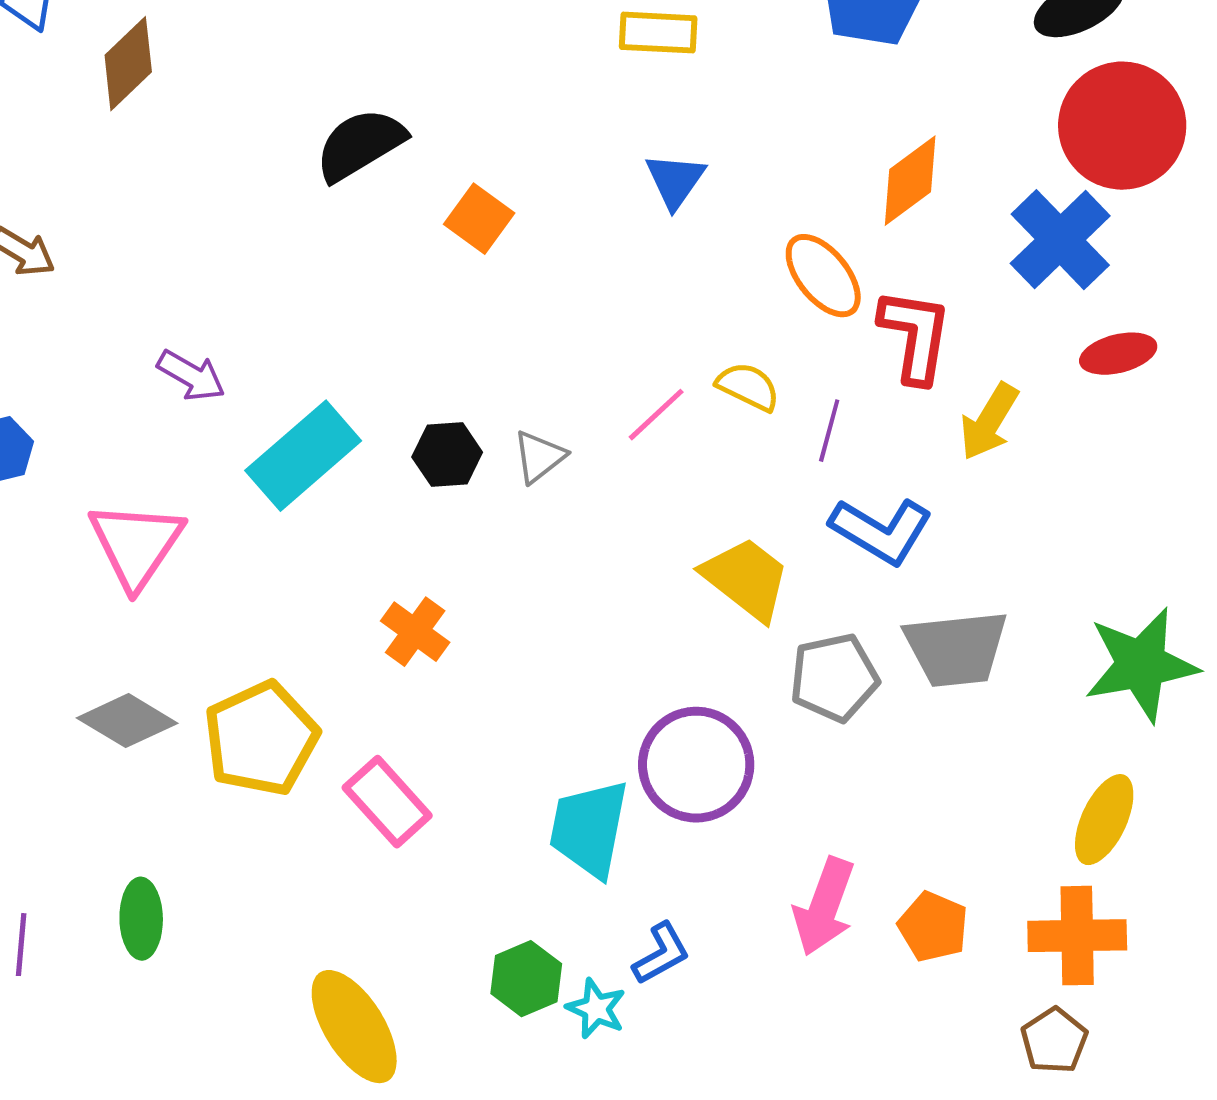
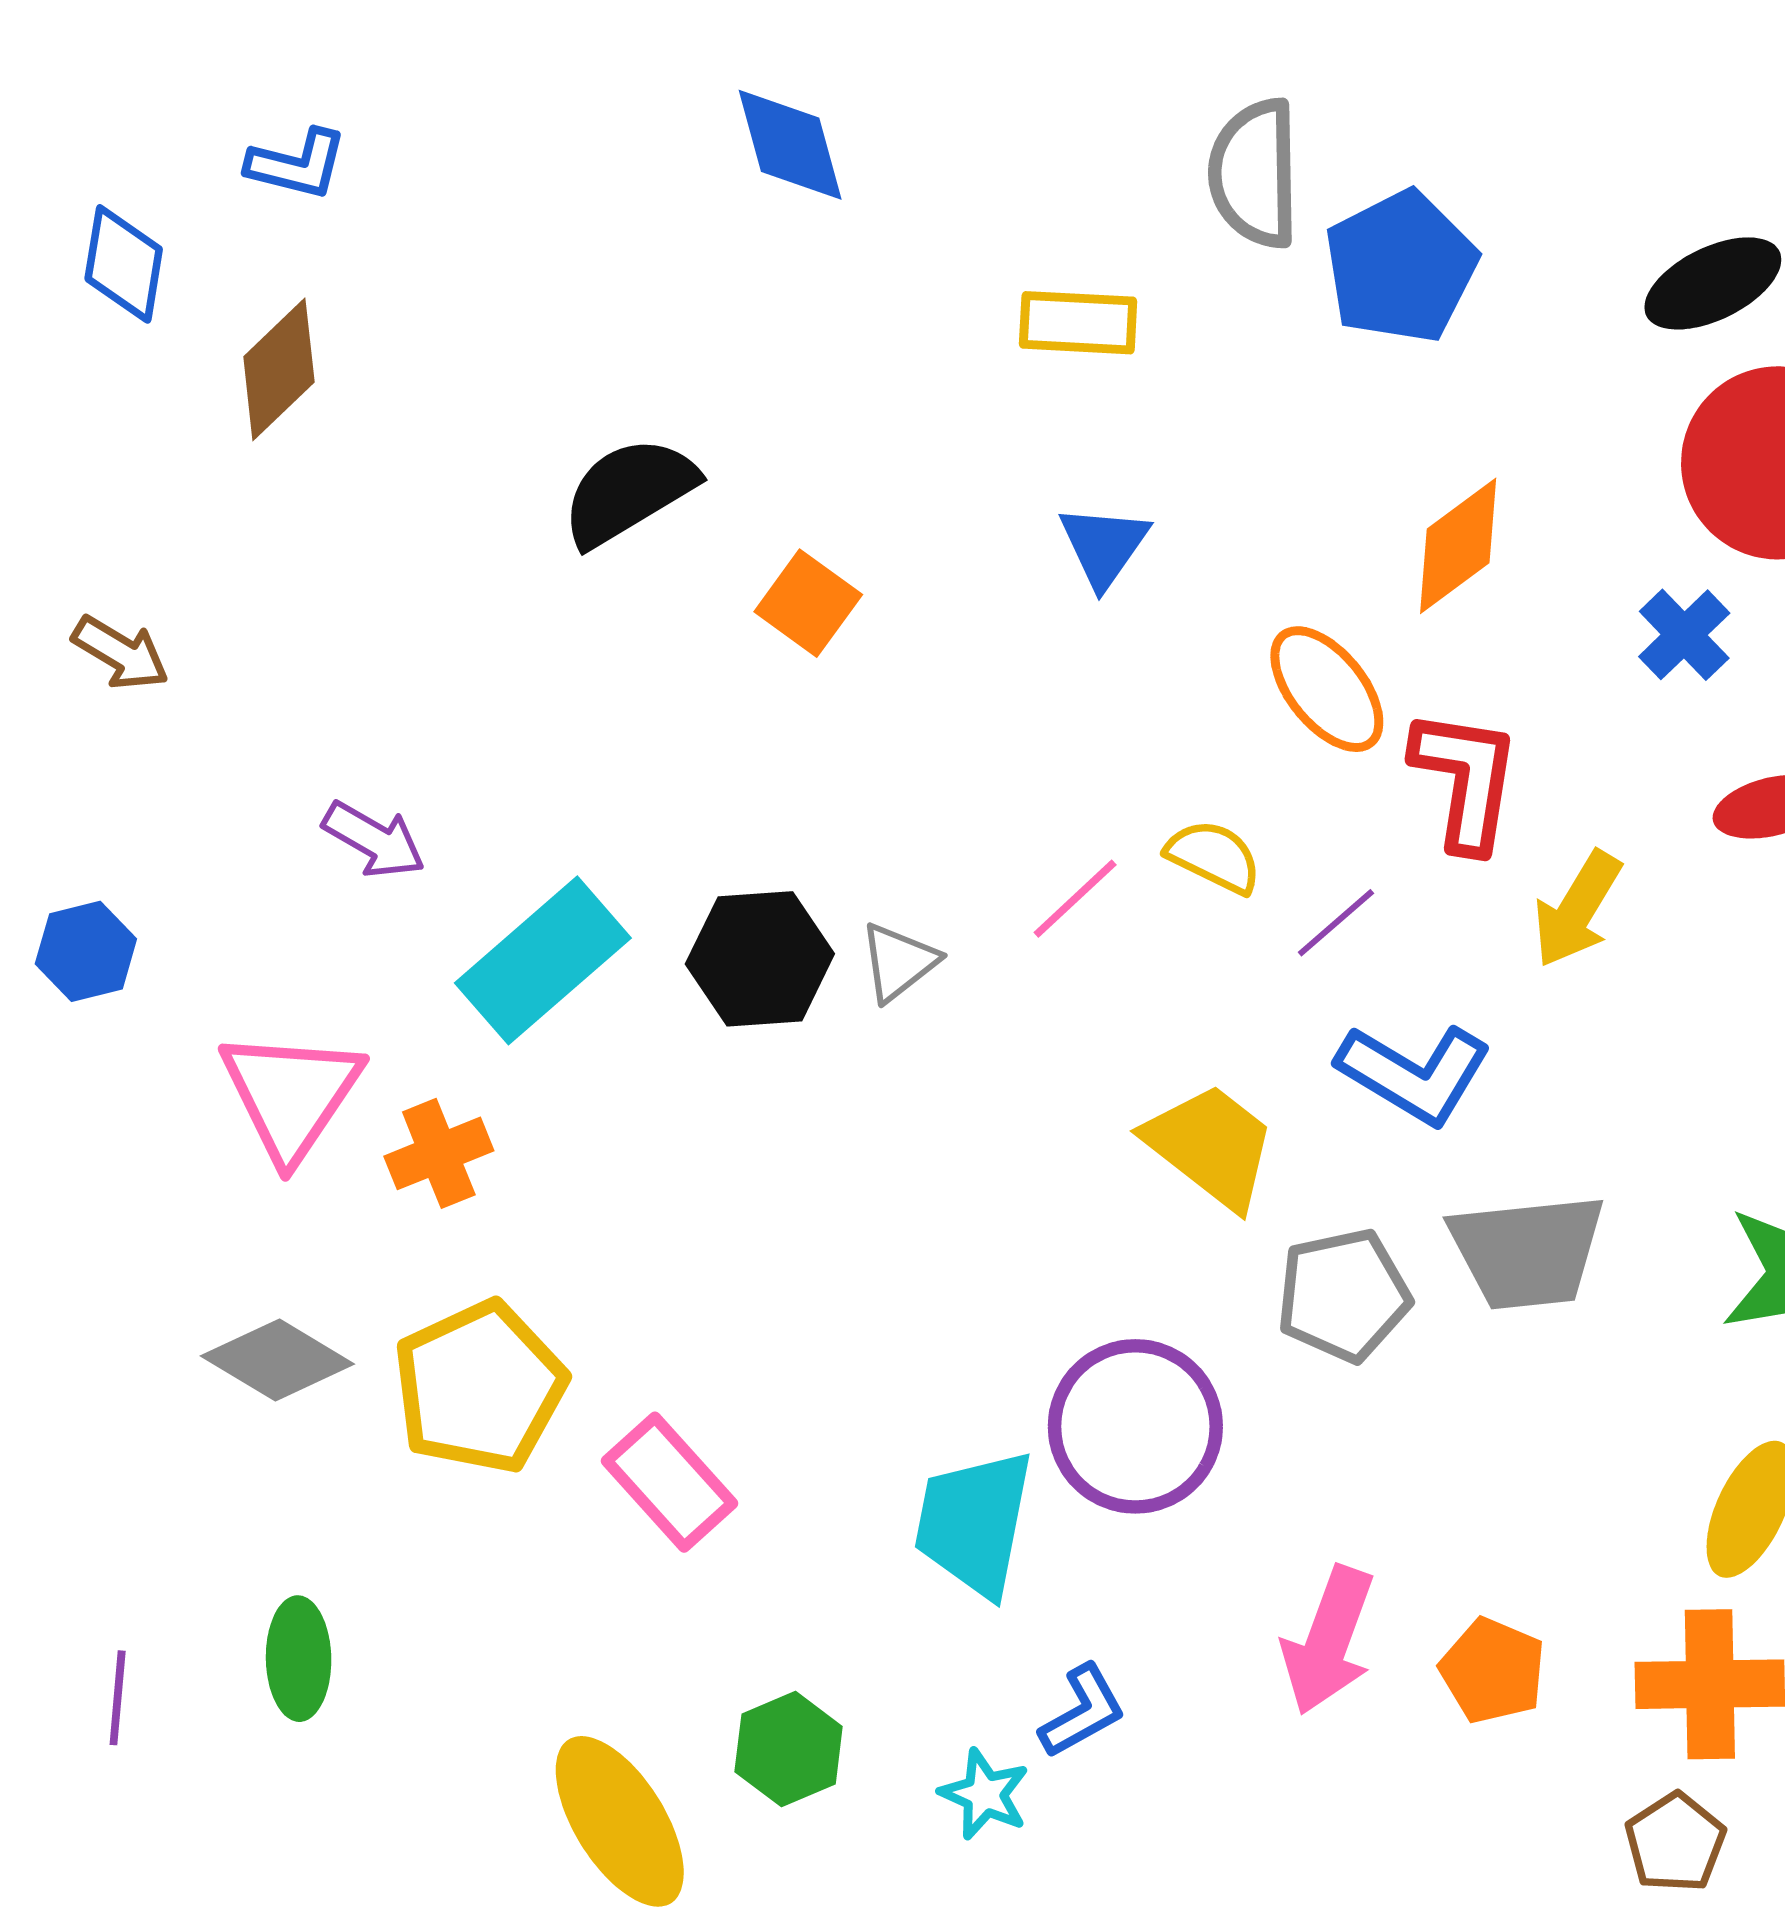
blue cross: (1060, 240) -> (1684, 635), size x0.6
purple line: (829, 431) -> (1336, 923), turned 34
black hexagon: (447, 455) -> (760, 959), size x1.4
orange cross: (415, 632) -> (439, 1153), moved, turned 32
green hexagon: (526, 979) -> (789, 1749), moved

